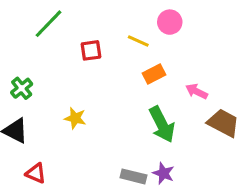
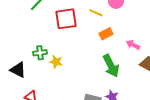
red square: (91, 50) -> (66, 19), size x1.6
green cross: (22, 88) -> (40, 53), moved, turned 32

